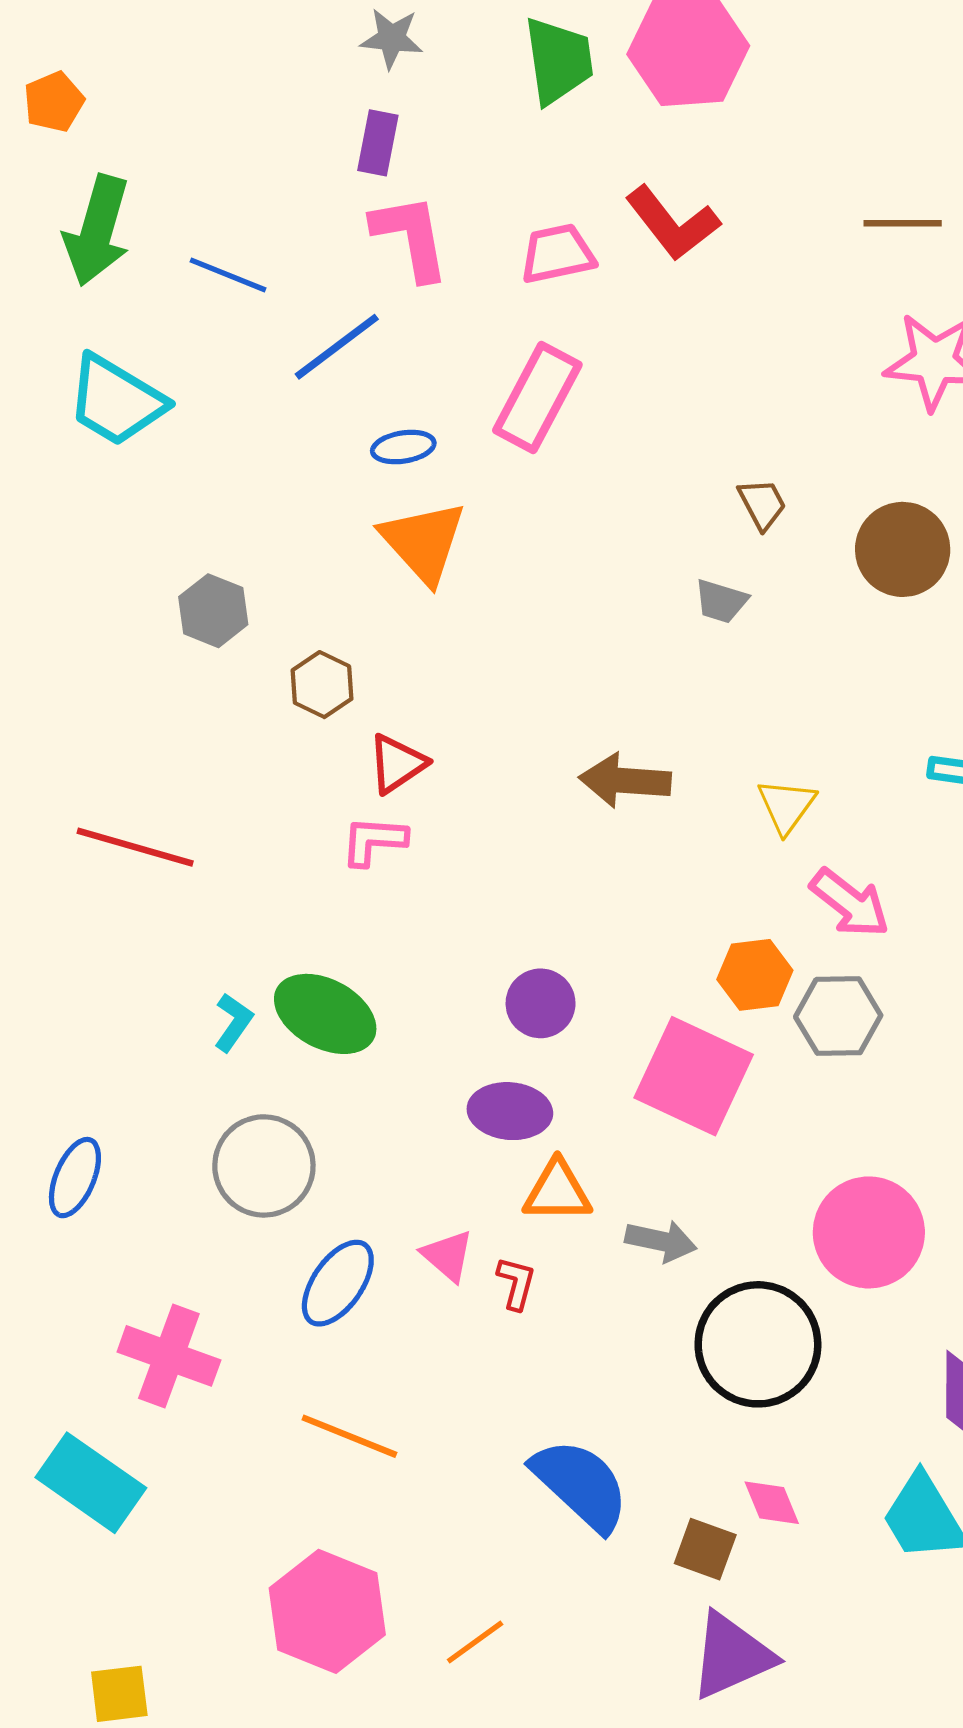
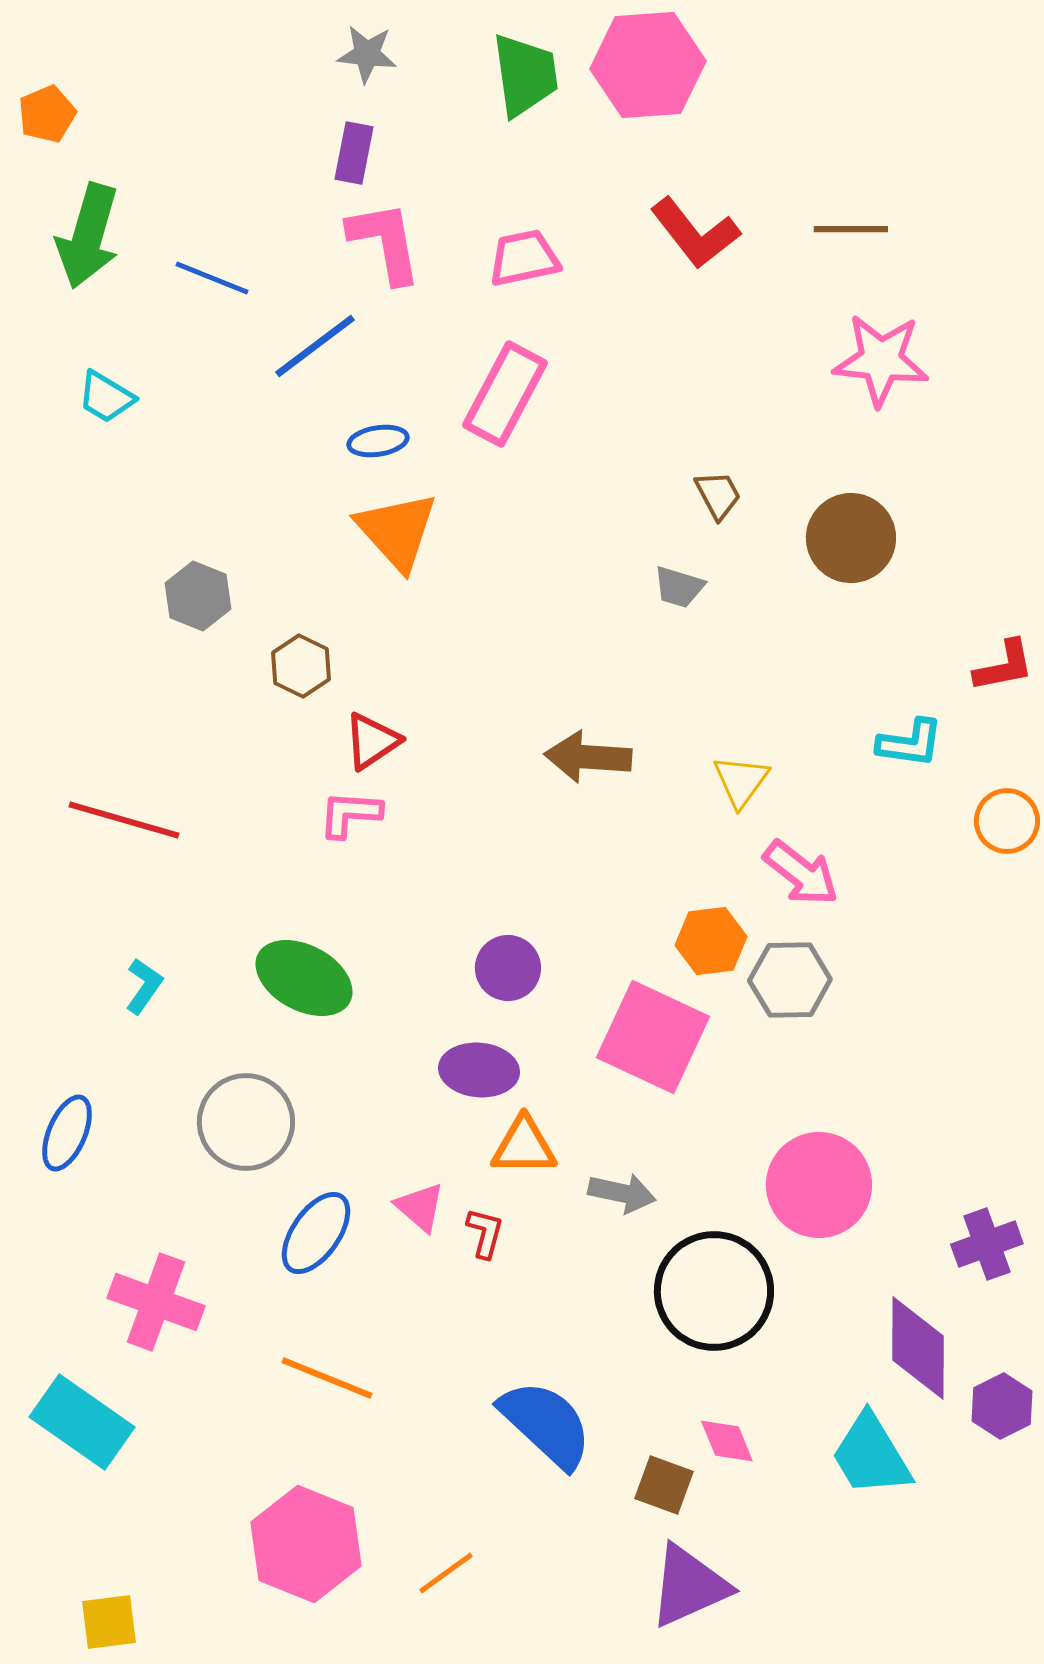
red L-shape: (672, 223) -> (695, 233), moved
cyan trapezoid: (116, 401) -> (106, 397), size x0.6
cyan L-shape: (233, 1022) -> (144, 986), moved

